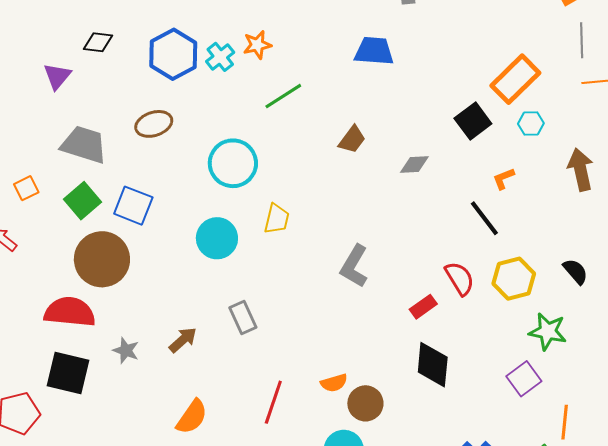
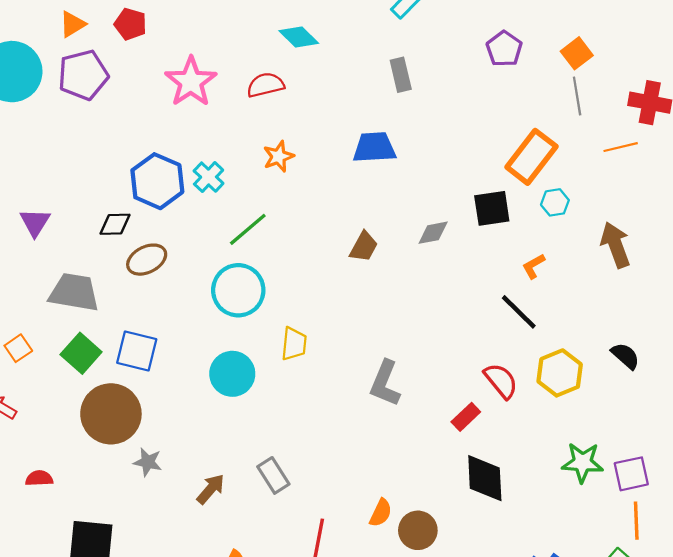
gray line: (582, 40) -> (577, 96), moved
black diamond: (98, 42) -> (115, 224), moved
orange star: (257, 45) -> (278, 156), moved
green line: (283, 96) -> (248, 229), moved
black square: (473, 121) -> (492, 208), turned 36
gray diamond: (414, 165) -> (433, 233), moved
red semicircle: (70, 312) -> (39, 478), moved, size x0.5
gray rectangle: (243, 318) -> (273, 475), moved
green star: (548, 331) -> (582, 462), moved
gray star: (126, 350) -> (148, 462), moved
purple square: (524, 379) -> (631, 474), moved, turned 32
orange semicircle: (334, 383) -> (381, 513), turned -40

